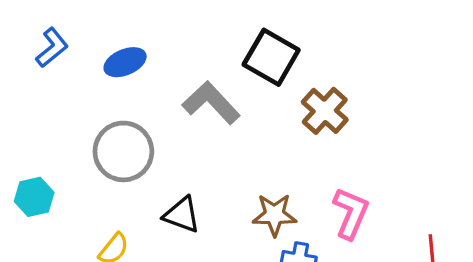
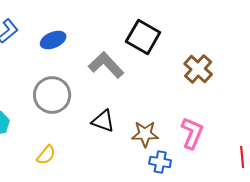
brown cross: (325, 111) -> (198, 69), moved
black triangle: (182, 215) -> (103, 121), moved

